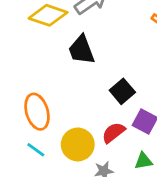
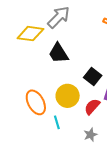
yellow circle: (78, 144) -> (68, 96), moved
cyan line: (36, 150) -> (57, 122), moved, turned 48

